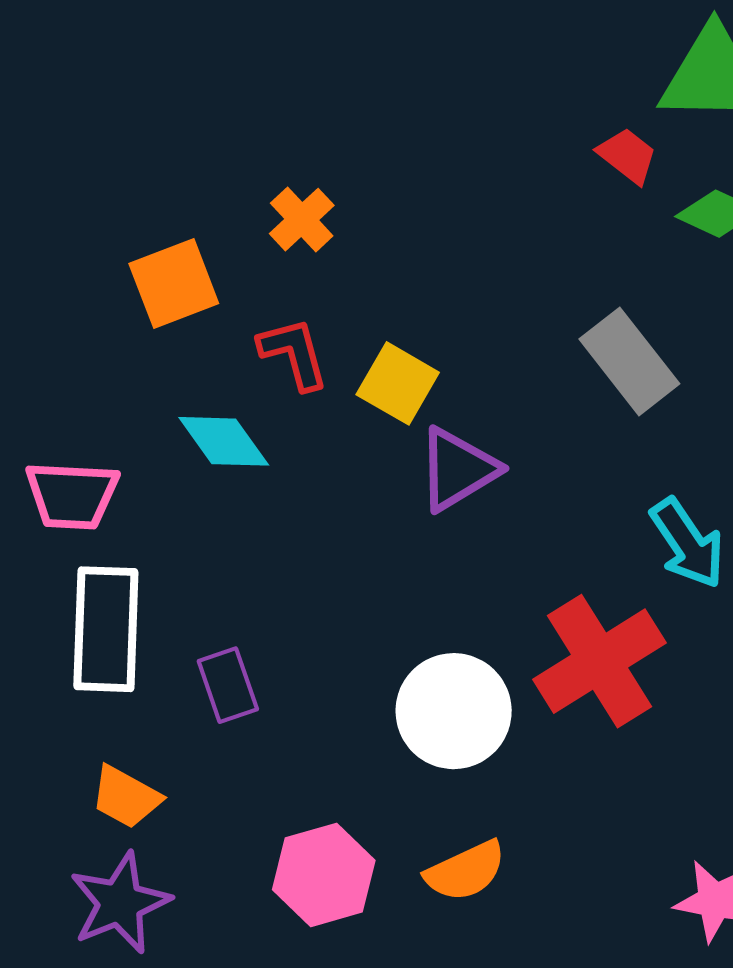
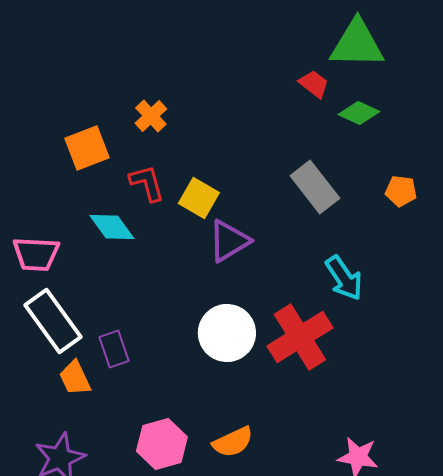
white rectangle: (106, 629) -> (53, 321), turned -38
white circle: (454, 711) -> (227, 333), moved
orange trapezoid: (126, 797) -> (75, 378), moved, turned 36

